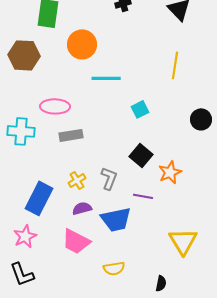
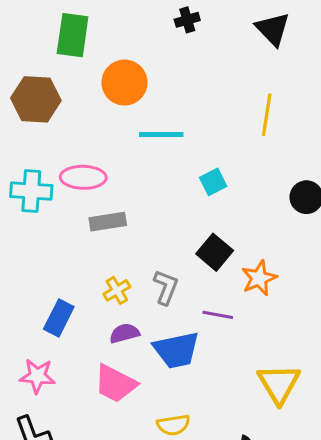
cyan cross: (21, 131) -> (31, 191), moved
blue rectangle: (39, 198) -> (59, 318), size x0.7
pink star: (25, 236) -> (37, 376), turned 30

